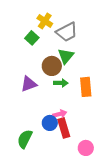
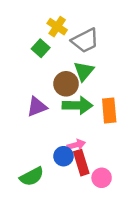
green arrow: (61, 83) -> (77, 105), size x1.6
green semicircle: (25, 139) -> (32, 177), turned -144
pink circle: (86, 148) -> (102, 178), moved

